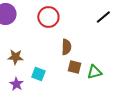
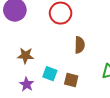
brown square: (74, 67) -> (71, 80), moved

